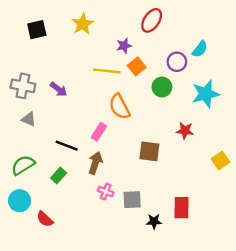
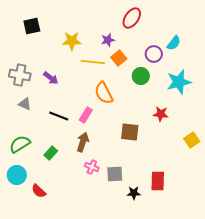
yellow star: (83, 24) -> (72, 41), moved, turned 30
black line: (67, 146) -> (59, 116), moved

